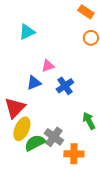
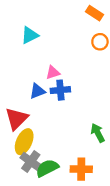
blue cross: (65, 86) -> (60, 90), moved, turned 30
gray cross: (54, 137) -> (31, 161), moved
green semicircle: (35, 143) -> (47, 168), moved

